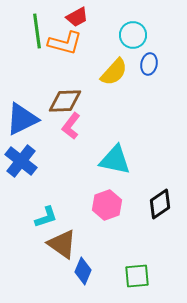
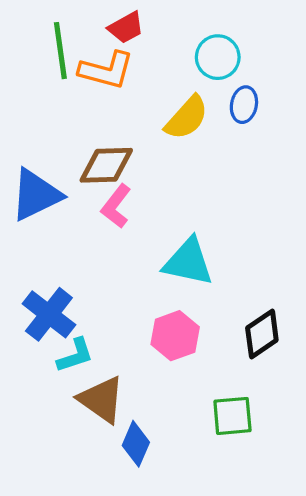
blue cross: (21, 161) -> (49, 314), moved
green square: (137, 276) -> (232, 416), moved

